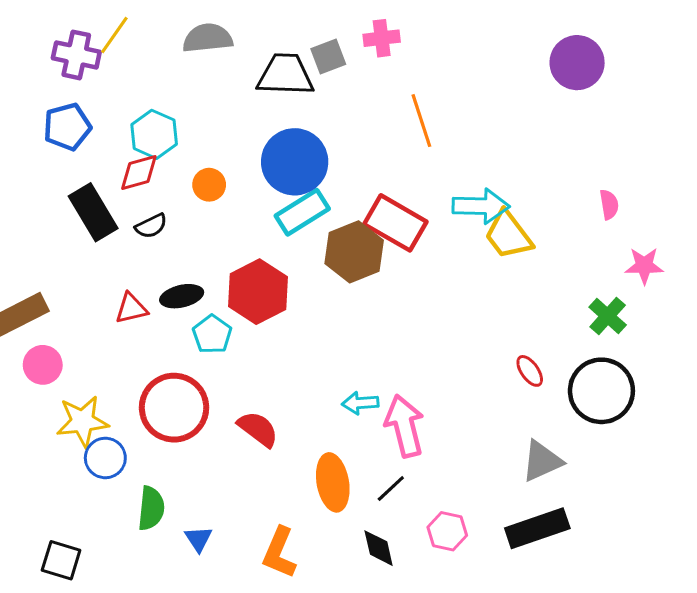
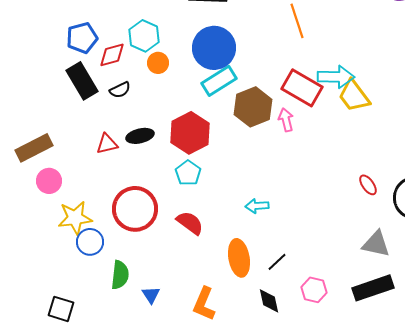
blue pentagon: (67, 127) -> (82, 38), moved
cyan hexagon: (154, 134) -> (144, 36), moved
red rectangle: (395, 223) -> (302, 88), moved
cyan pentagon: (212, 334) -> (188, 173), moved
pink arrow: (405, 426) -> (286, 120), moved, size x0.6
gray triangle: (542, 461) -> (376, 244), turned 36

